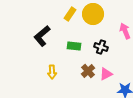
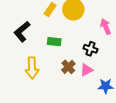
black cross: (101, 47) -> (90, 49), moved
yellow arrow: (52, 72) -> (32, 68), size x1.5

